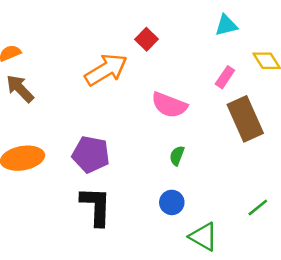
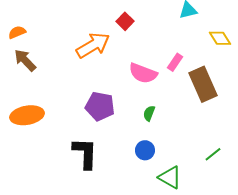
pink rectangle: (225, 77) -> (175, 62), moved
purple pentagon: (91, 154) -> (100, 106), moved

